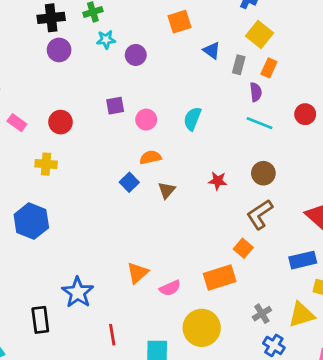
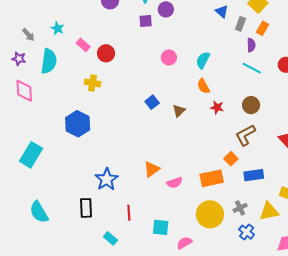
purple square: (115, 106) -> (146, 21), moved
pink rectangle: (17, 123) -> (83, 45), moved
orange semicircle: (150, 157) -> (203, 86), moved, turned -112
blue rectangle: (303, 260) -> (254, 175), moved
black rectangle: (40, 320) -> (86, 208), moved
yellow circle: (202, 328) -> (210, 214), moved

